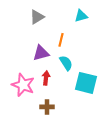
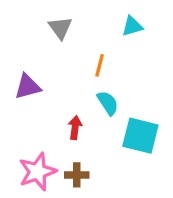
gray triangle: (37, 17) -> (60, 28), turned -35
purple triangle: (41, 53) -> (28, 87), moved
pink star: (23, 85) -> (37, 172), moved, turned 30

